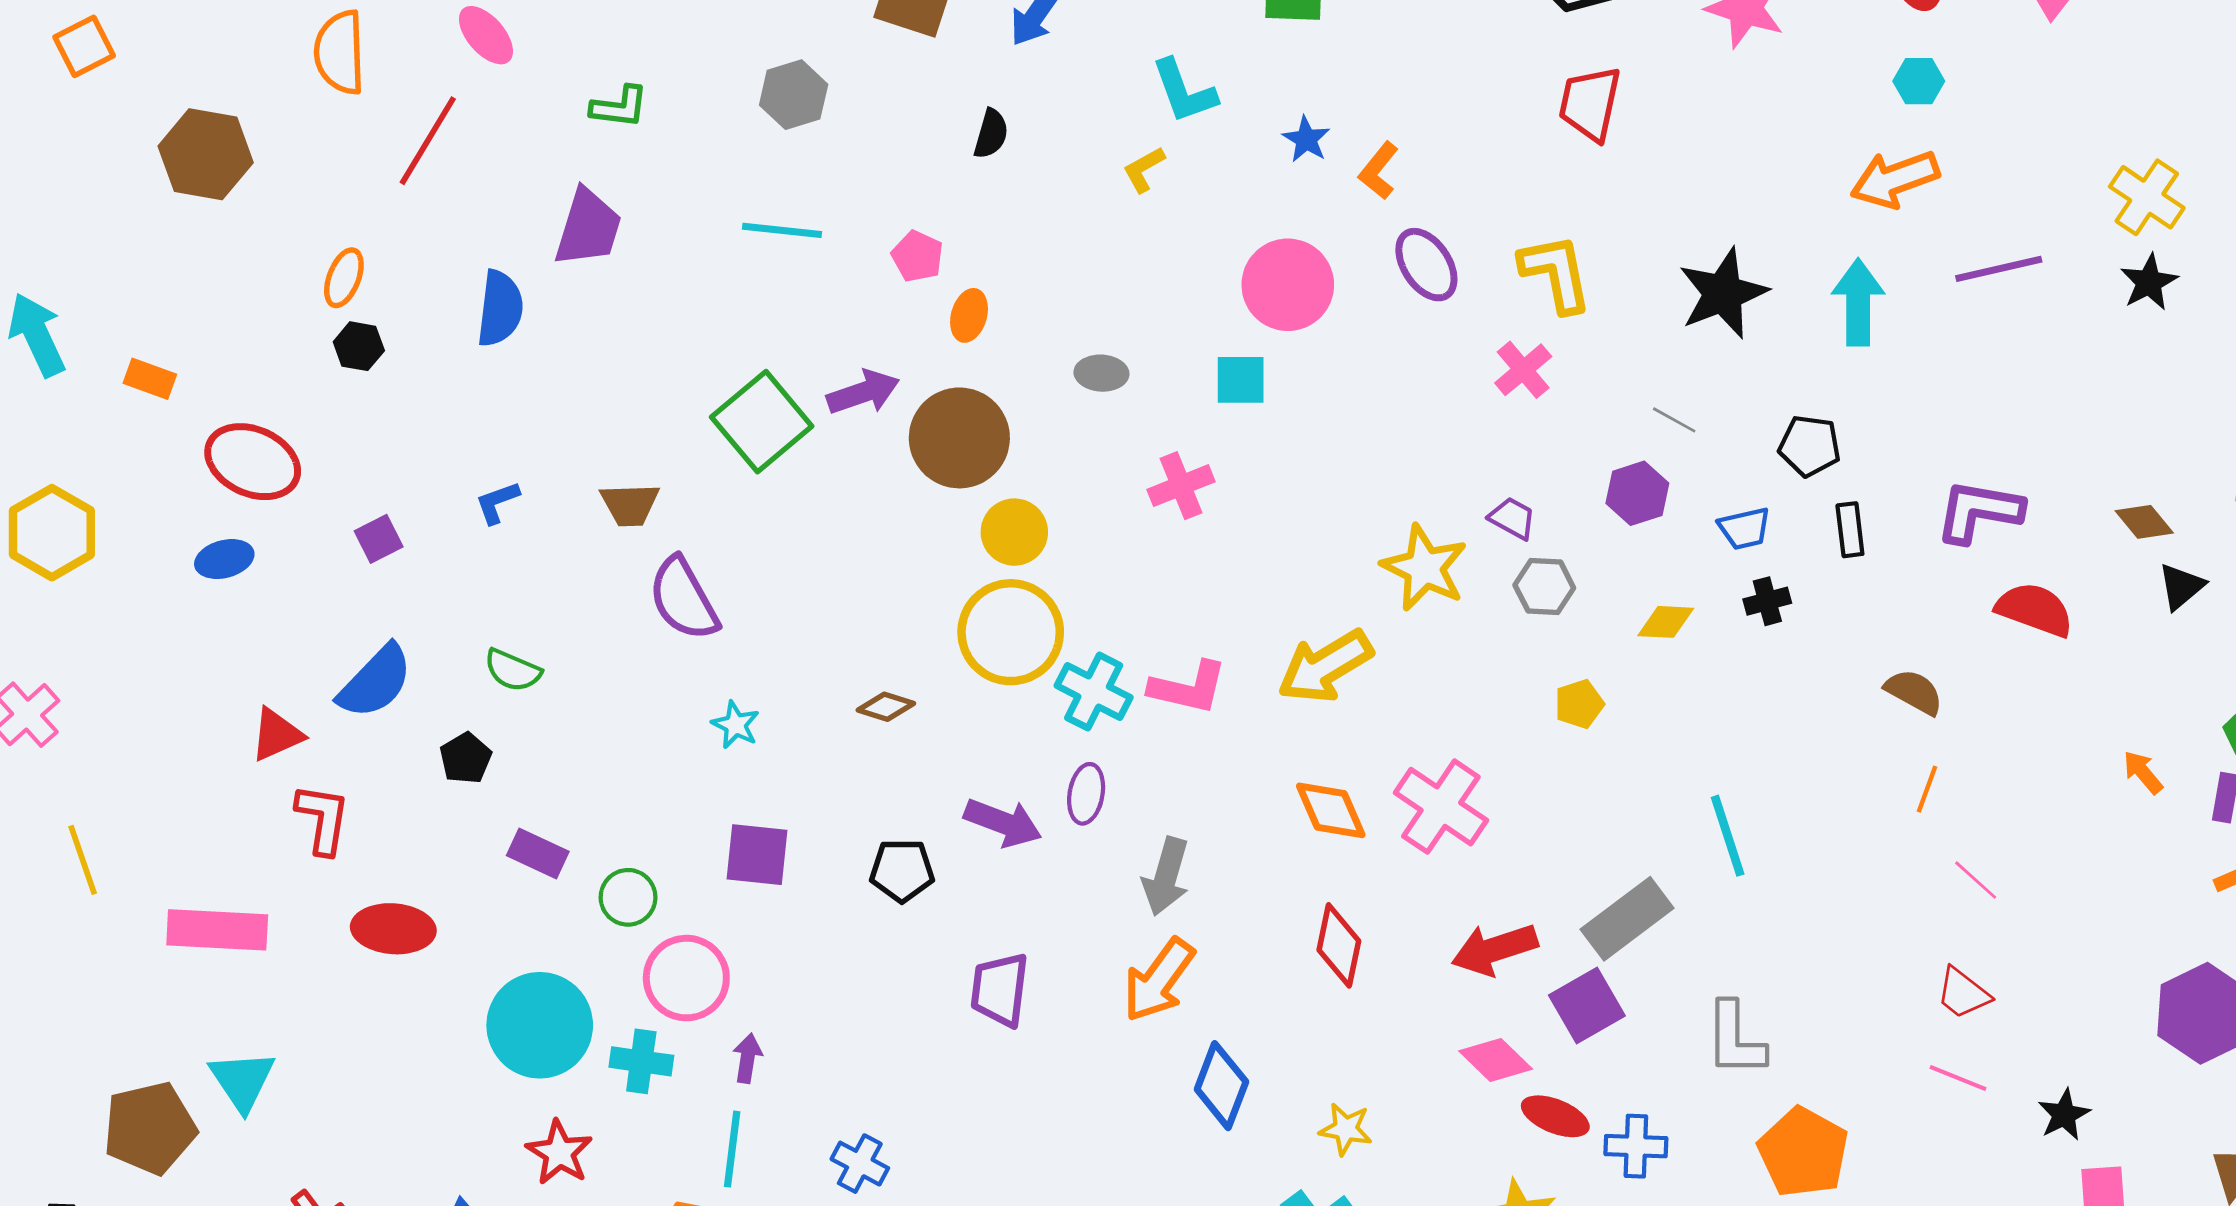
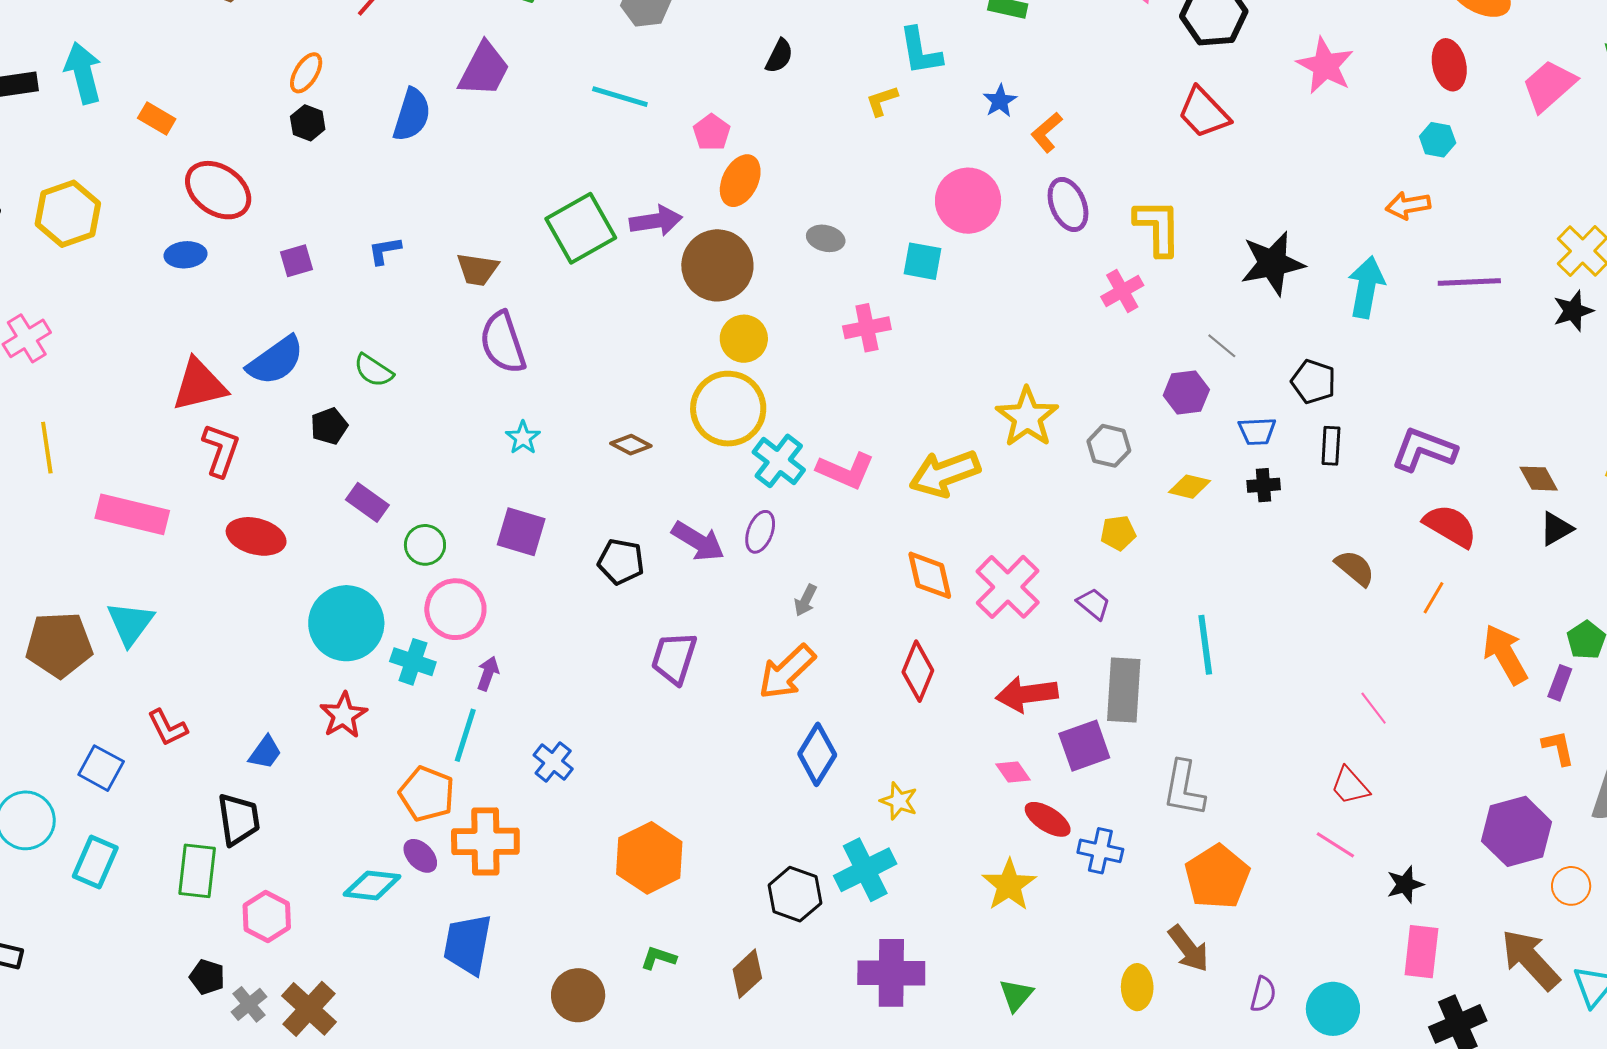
red trapezoid: (1590, 104) -> (1204, 113), turned -66
orange arrow: (1895, 179) -> (1408, 205), size x0.7
orange ellipse: (969, 315) -> (740, 181), size x1.4
purple trapezoid: (1512, 518) -> (1094, 604), moved
red triangle: (277, 735) -> (199, 385), size x1.4
orange arrow: (2143, 772) -> (1505, 654), size x1.8
orange line: (1927, 789) -> (1434, 598), moved
gray arrow: (1166, 876) -> (806, 600), size x0.6
gray rectangle: (1627, 919) -> (1124, 690), turned -60
pink diamond: (1496, 1060) -> (1013, 772), size x0.7

